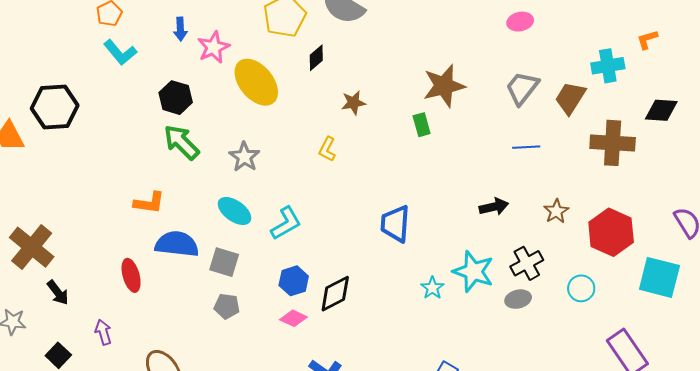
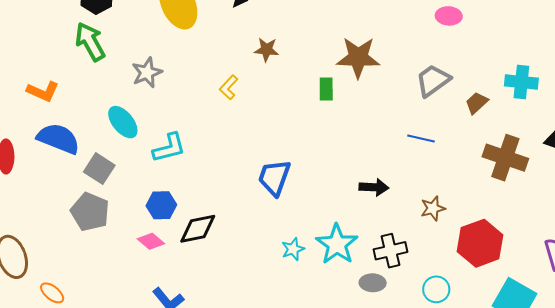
brown trapezoid: (570, 98) -> (477, 103), size x0.7
gray pentagon: (227, 306) -> (90, 212), size x1.5

